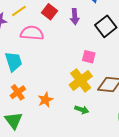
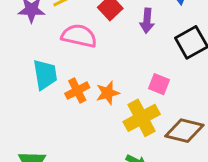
orange cross: (18, 92) -> (77, 91), moved
orange star: (45, 100) -> (108, 93), moved

